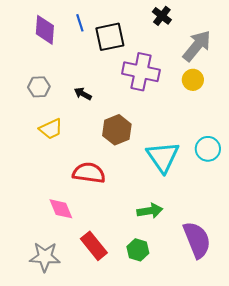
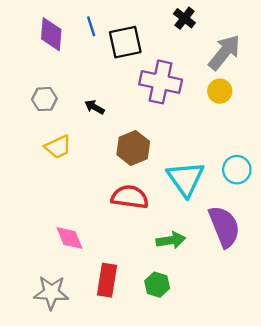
red semicircle: (89, 173) -> (130, 197), moved
purple semicircle: (197, 240) -> (224, 227), moved
red rectangle: (94, 246) -> (107, 280), turned 48

